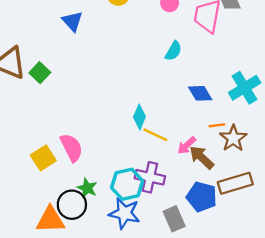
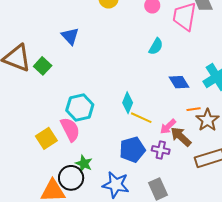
blue triangle: (72, 21) -> (70, 36), moved
purple cross: (150, 177) -> (161, 150), moved, size x0.7
cyan hexagon: (127, 184) -> (80, 108), moved
blue pentagon: (202, 197) -> (132, 150), moved, turned -30

